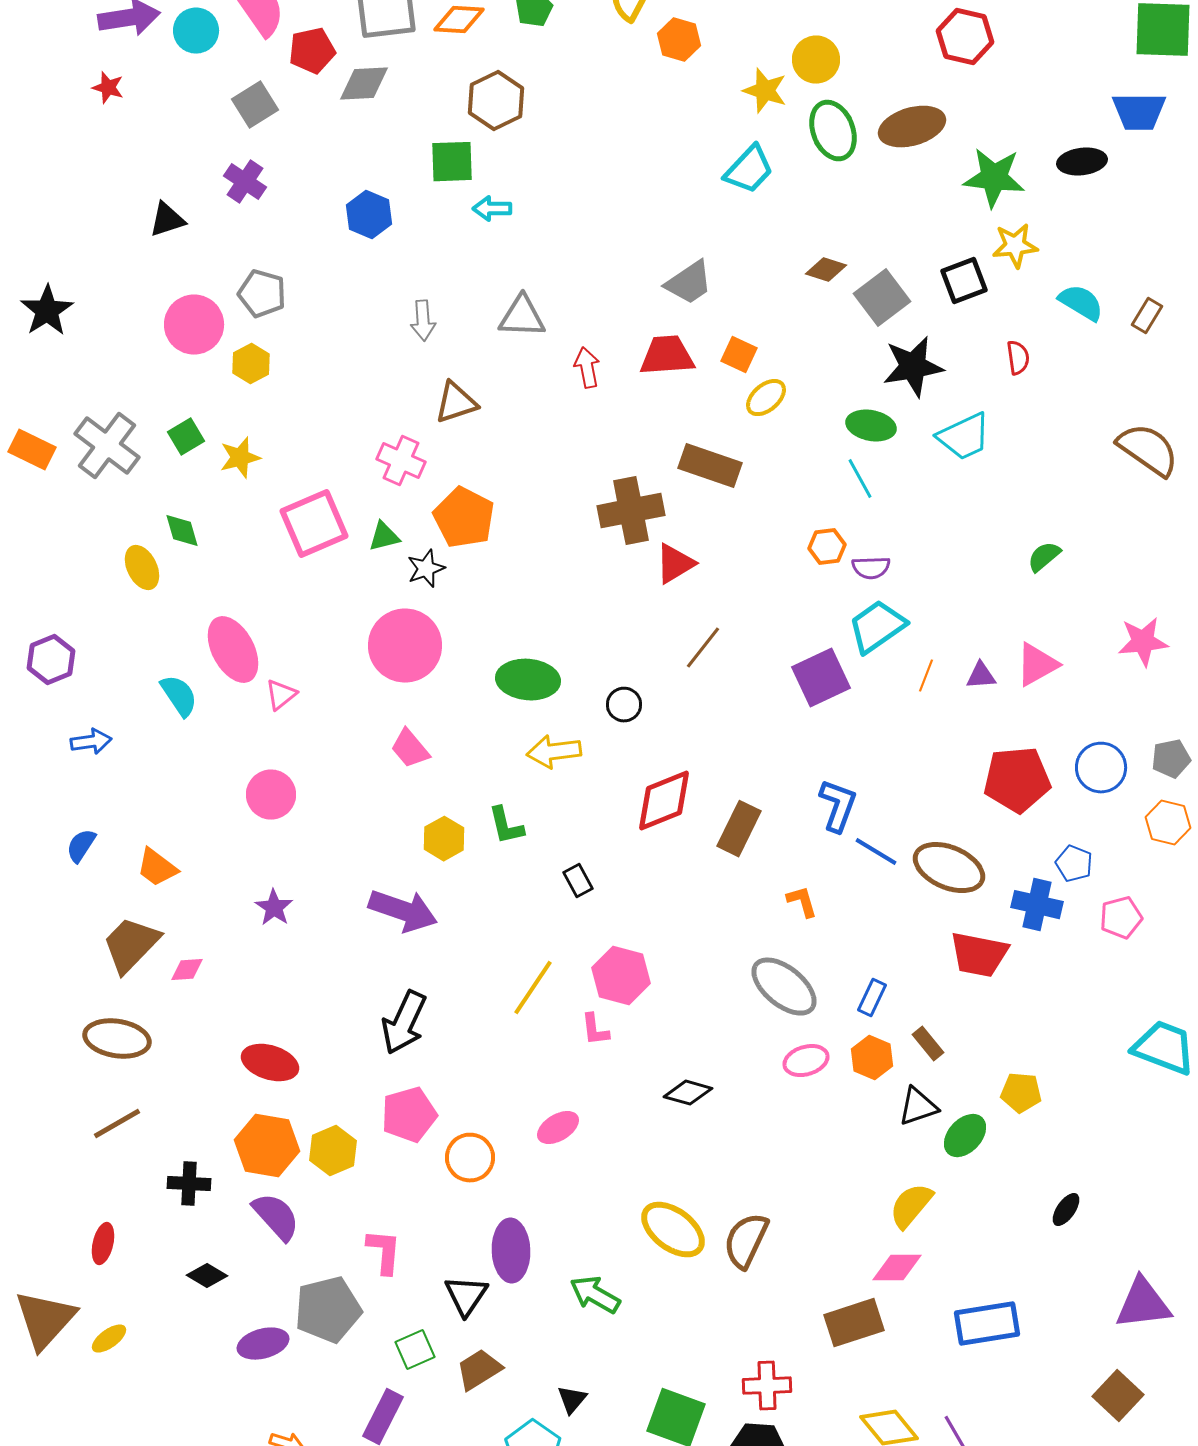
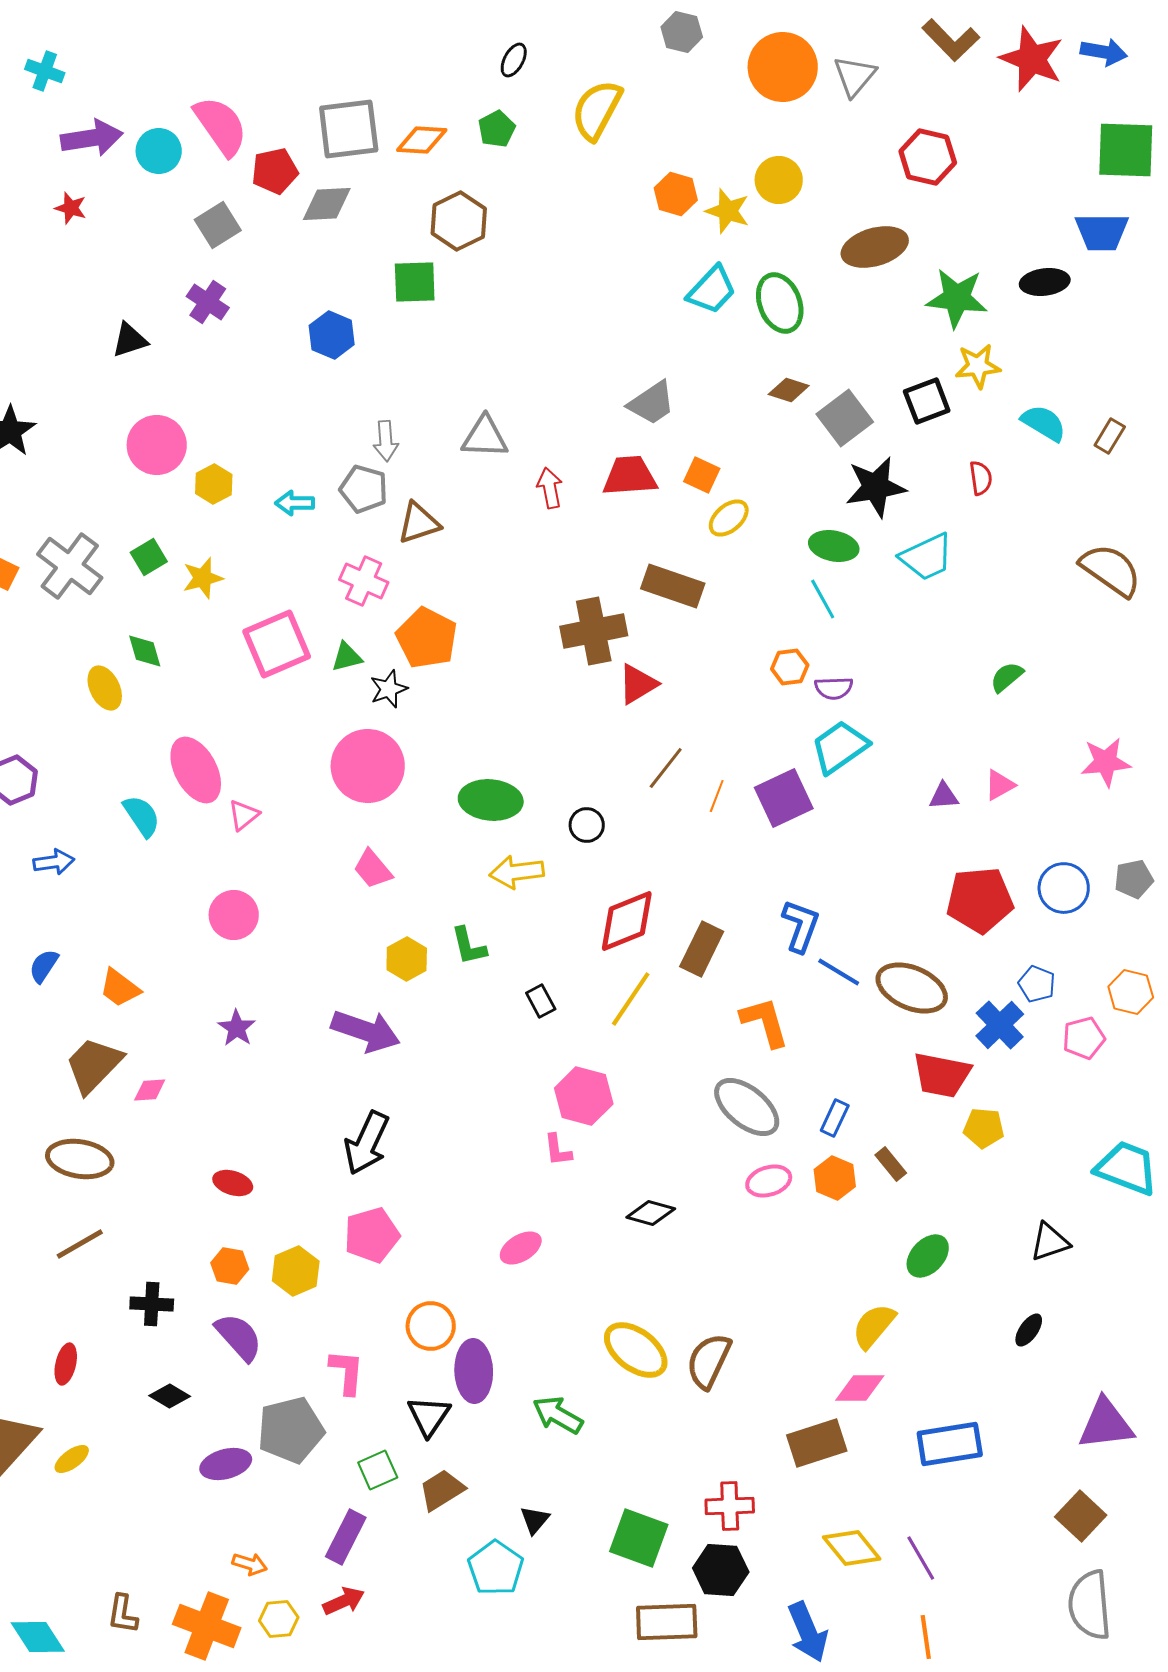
orange hexagon: (679, 40) -> (676, 194), moved
green ellipse: (833, 131) -> (780, 303), moved
cyan arrow: (492, 209) -> (295, 503), moved
gray pentagon: (262, 294) -> (364, 489), moved
pink triangle: (1037, 665) -> (1000, 785), size x0.7
orange line: (926, 676) -> (717, 796), moved
orange hexagon: (1168, 823) -> (1131, 992), moved
orange L-shape: (802, 902) -> (765, 1022), size x1.6
blue cross: (1037, 905) -> (1000, 1025), turned 33
yellow line: (533, 988) -> (631, 999), moved
red ellipse: (270, 1063) -> (233, 1183), size x0.7
yellow pentagon: (1021, 1093) -> (984, 1128), moved
black triangle: (918, 1107) -> (1050, 1242), moved
orange hexagon: (267, 1146) -> (230, 1266), size x0.6
orange circle: (470, 1158) -> (431, 1326), moved

